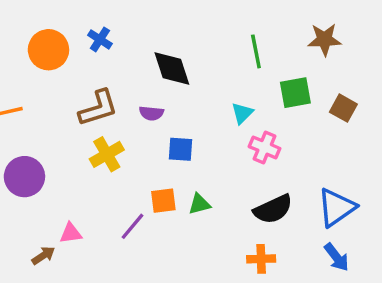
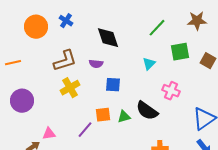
green line: (256, 51) -> (157, 28), turned 54
pink cross: (265, 147) -> (171, 91), moved
black semicircle: (273, 209) -> (147, 111), moved, turned 60

